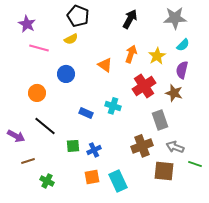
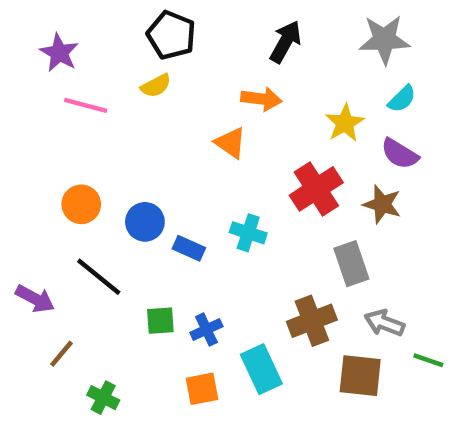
orange arrow: (131, 54) -> (261, 99), moved, turned 78
purple semicircle: (182, 70) -> (400, 154), turned -72
blue circle: (66, 74) -> (145, 222), moved
brown line: (28, 161) -> (61, 354), turned -32
cyan rectangle: (118, 181) -> (261, 369), moved

